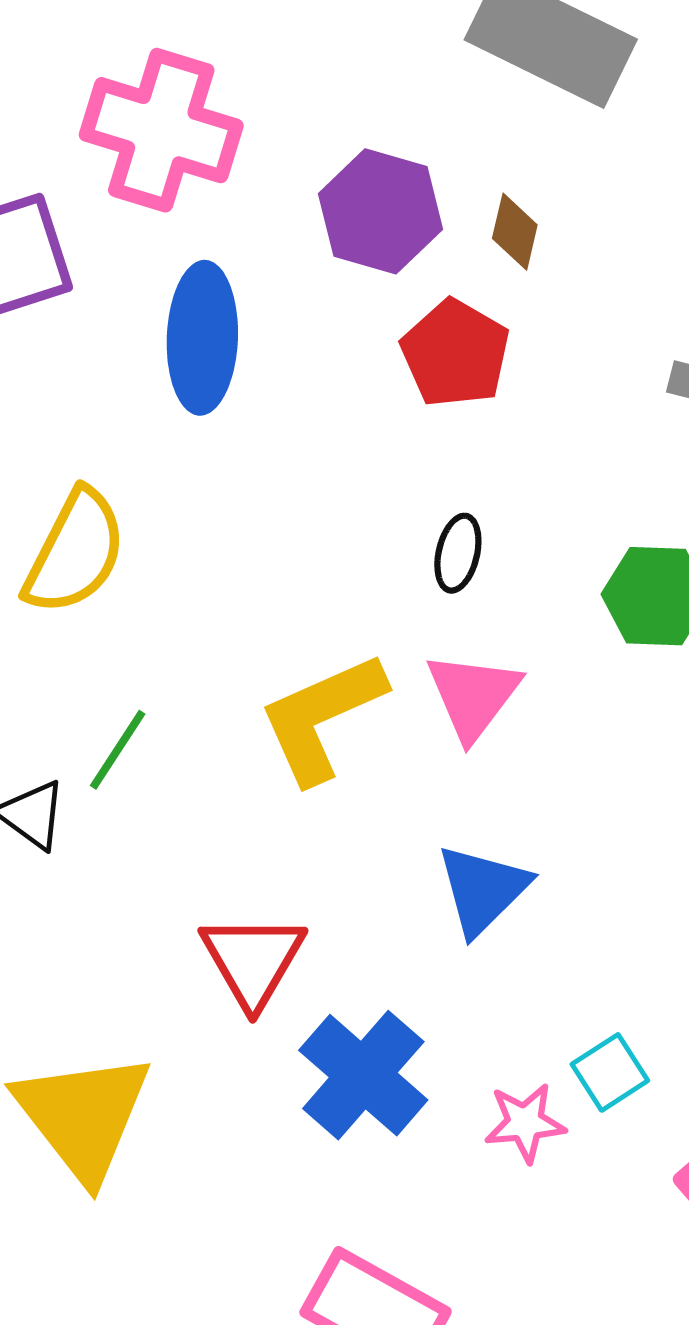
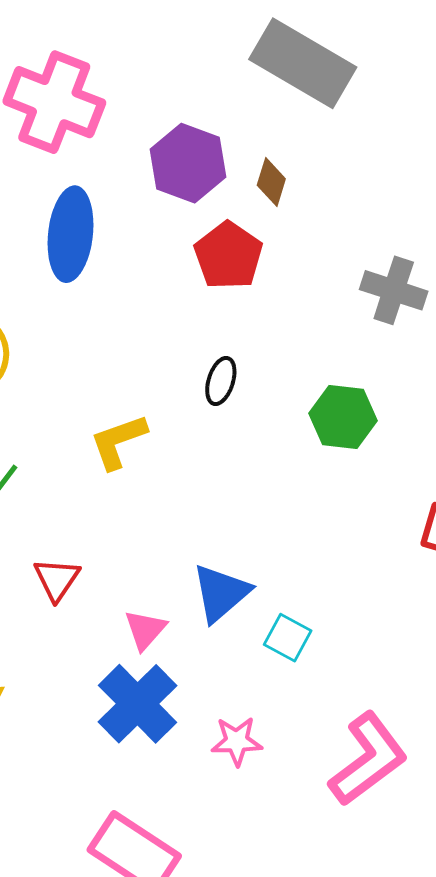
pink triangle: (473, 696) -> (145, 630), moved, size x0.7
yellow L-shape: (322, 717) -> (118, 441), moved, size x0.7
red triangle: (253, 960) -> (57, 579), moved, size x0.7
cyan square: (610, 1072) -> (288, 638), moved, turned -33

